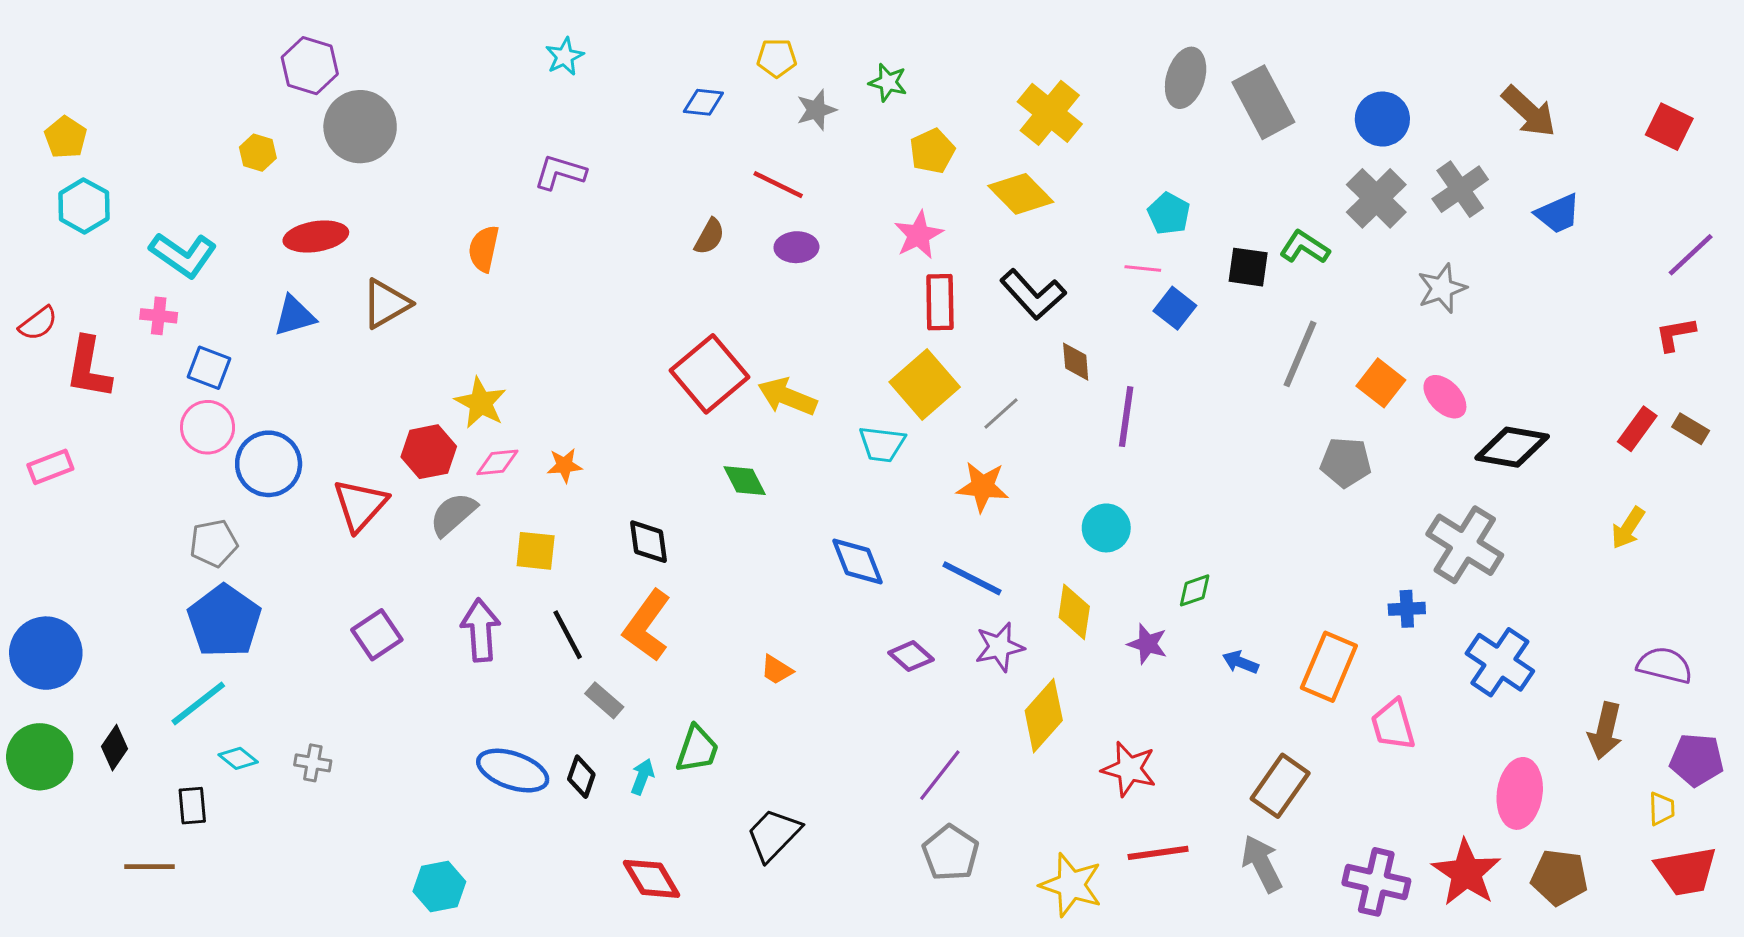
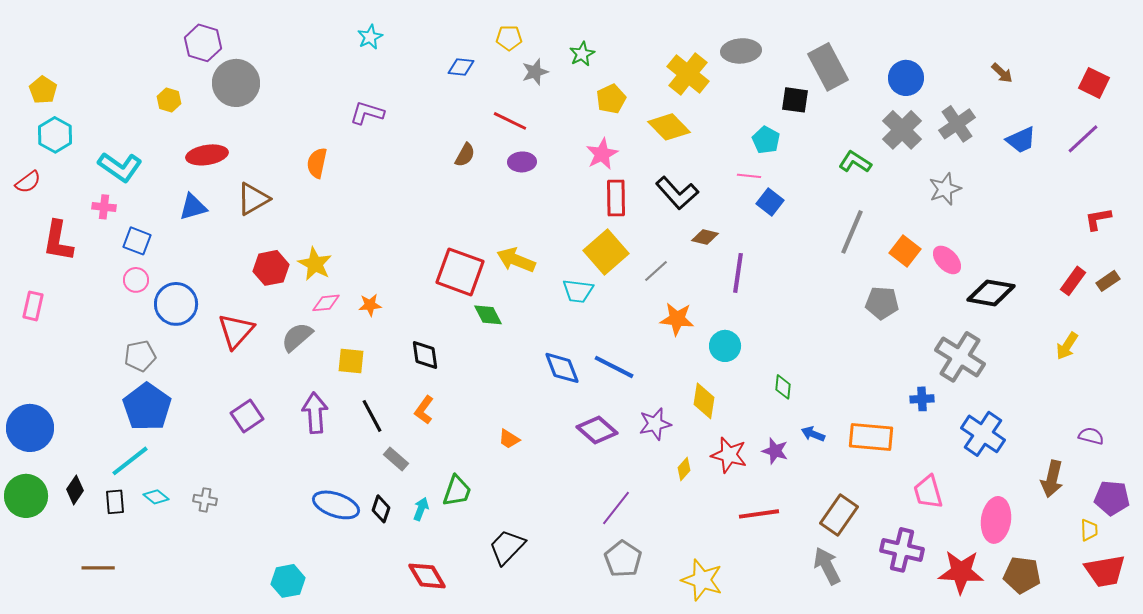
gray ellipse: (1186, 78) -> (741, 51), moved, turned 69
green star: (888, 82) -> (582, 54), turned 30
brown arrow: (1529, 111) -> (1002, 73), size x0.6
purple line: (1691, 255) -> (1083, 139), moved
black square: (1248, 267) -> (795, 100), moved
red semicircle: (38, 323) -> (28, 182), moved
brown diamond: (1076, 362) -> (705, 237), turned -72
red square: (710, 374) -> (460, 272), moved, turned -30
pink circle: (208, 427) -> (136, 280), size x0.7
brown rectangle: (1691, 429) -> (1108, 281), turned -65
red hexagon: (429, 452) -> (271, 268), moved
pink rectangle: (50, 467) -> (33, 306), turned -56
orange star: (983, 487) -> (677, 319), moved
blue line: (972, 578) -> (614, 367), moved
green diamond: (1195, 590) -> (783, 387), turned -65
orange L-shape: (647, 626) -> (424, 410), size x0.6
purple star: (1147, 644) -> (775, 451), moved
purple diamond: (911, 656) -> (597, 430), size x1.4
purple semicircle: (1665, 665) -> (1091, 436), size x0.7
orange rectangle: (1329, 667) -> (871, 437), turned 72
yellow diamond: (1044, 716) -> (684, 469), size x0.5
pink trapezoid: (1393, 725) -> (928, 492), moved
red star: (1129, 769) -> (729, 455), moved
black rectangle: (192, 806) -> (115, 502), moved
red line: (1158, 853) -> (759, 514), moved
red star: (1466, 873) -> (961, 572), turned -30
purple cross: (1376, 882) -> (902, 550), moved

